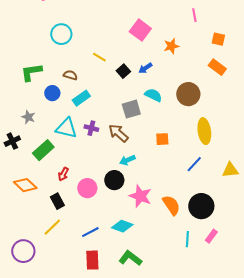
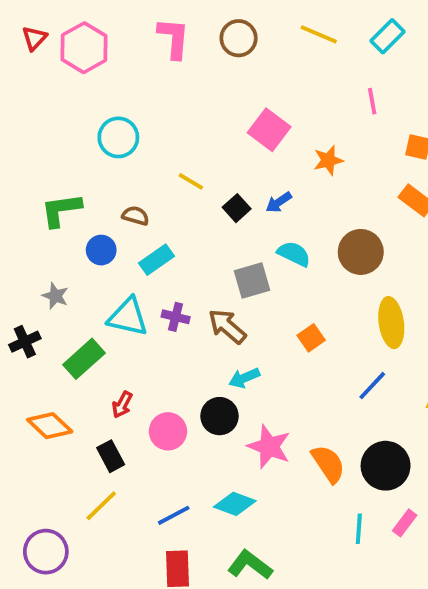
orange square: (162, 139) -> (311, 338), turned -32

